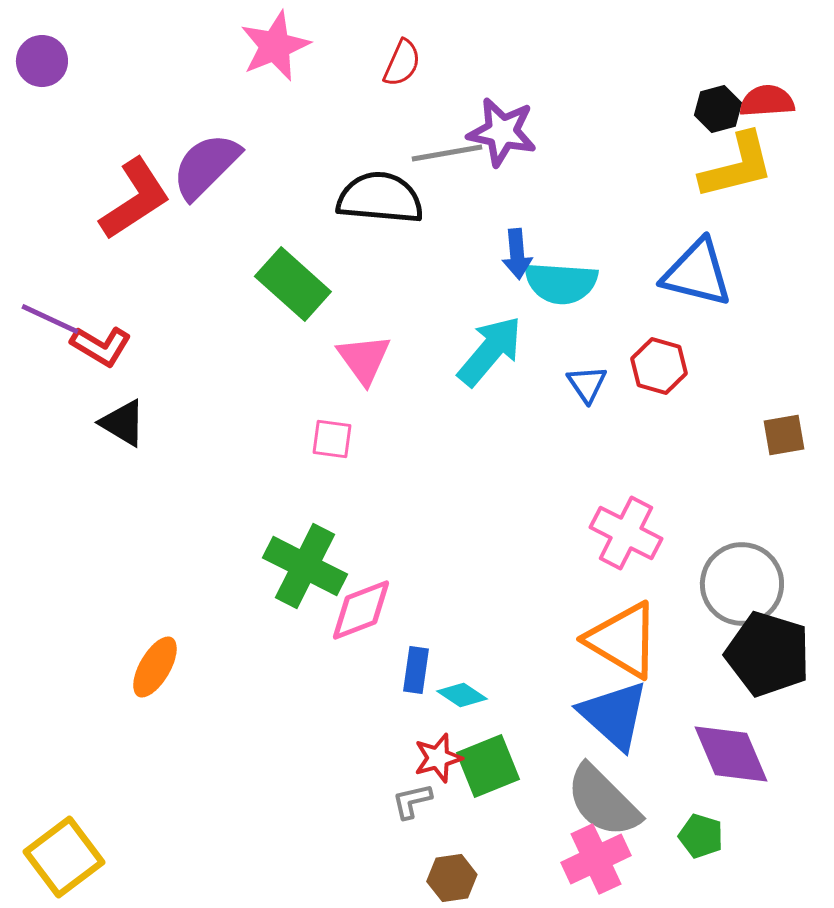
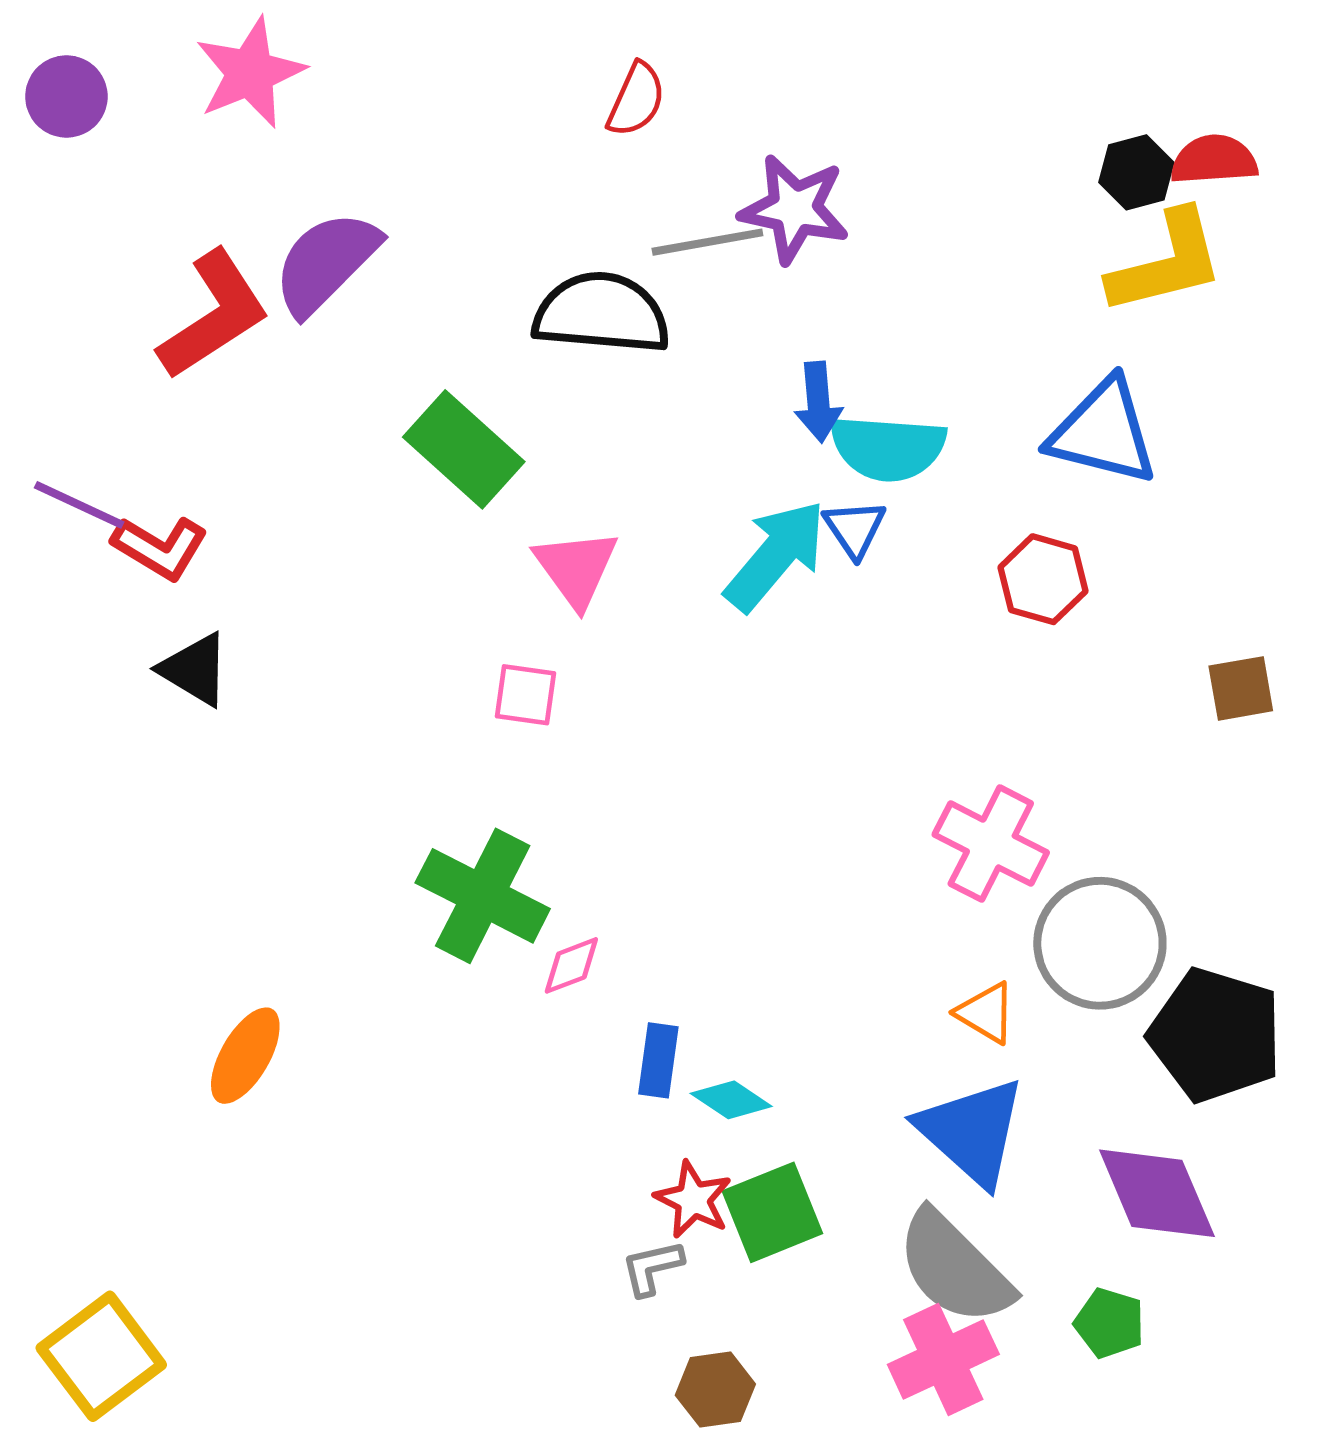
pink star: (275, 46) -> (250, 73), moved
blue triangle: (587, 384) -> (855, 529), moved
gray circle: (742, 584) -> (1100, 943), moved
pink diamond: (361, 610) -> (571, 965), size x0.6
orange triangle: (623, 640) -> (986, 1013), size x0.5
red star: (438, 758) -> (693, 1200), turned -30

